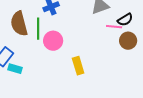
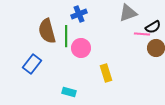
cyan rectangle: (15, 69) -> (69, 92), moved

